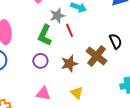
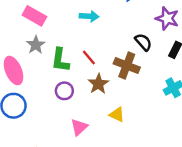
gray star: (57, 16) -> (36, 45), moved
red line: (70, 30) -> (89, 57), moved
pink triangle: (43, 94) -> (79, 127), turned -35

